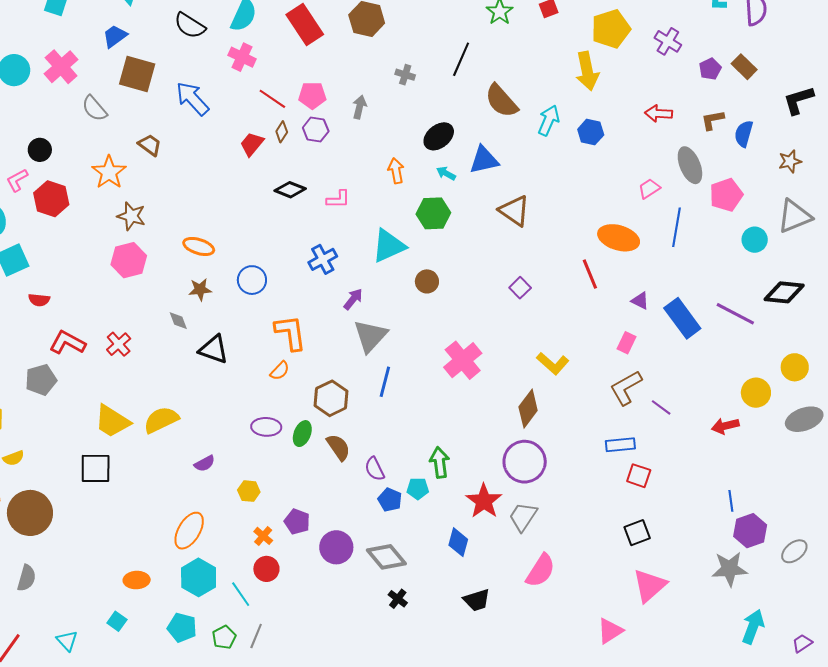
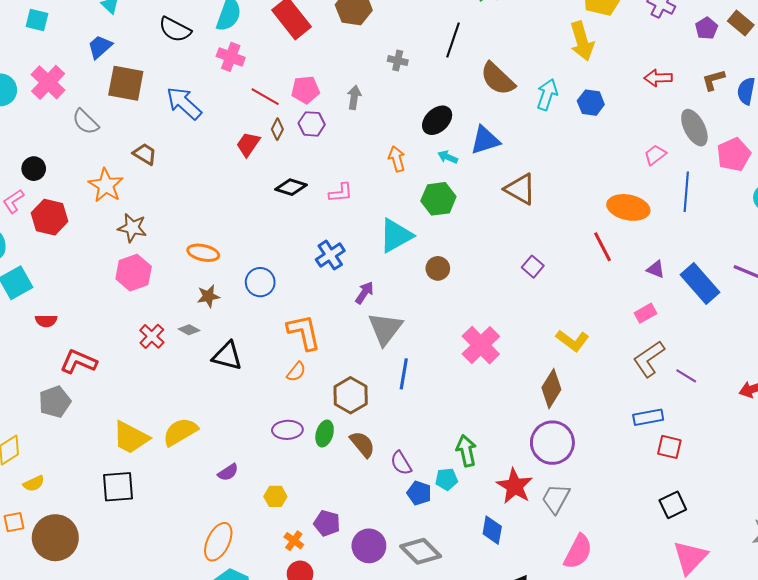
gray diamond: (178, 321) -> (189, 330), turned -35
pink rectangle: (627, 343) -> (646, 313), turned 40
red cross: (119, 344) -> (152, 336), moved

